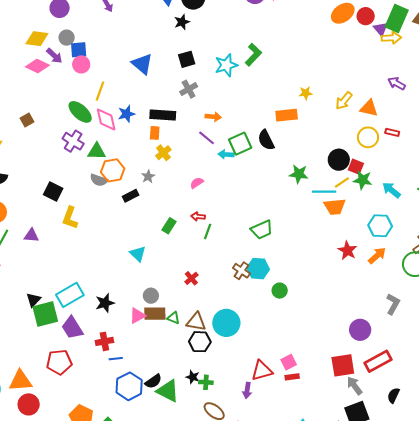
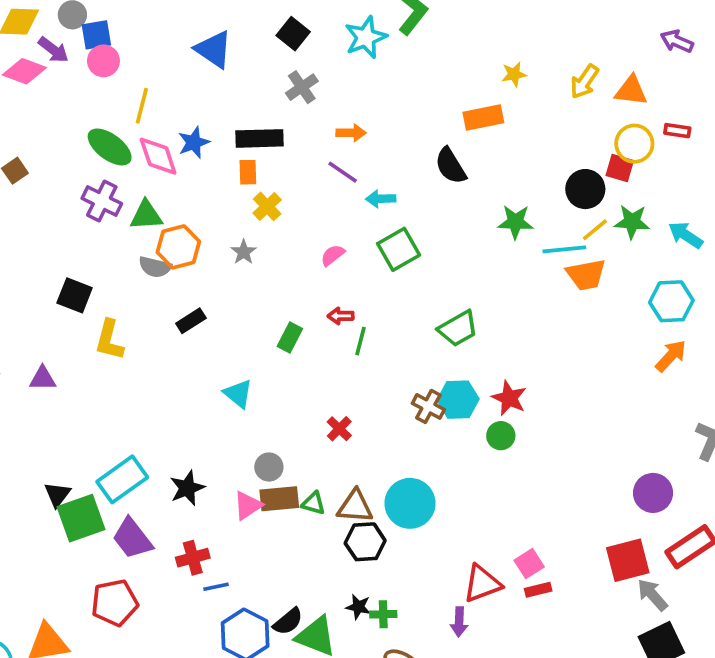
black square: (187, 59) -> (293, 34), turned -30
green square: (240, 144) -> (399, 249), moved
red square: (356, 167) -> (620, 168), moved
black rectangle: (131, 196) -> (191, 321), moved
red star: (347, 250) -> (509, 398), moved

